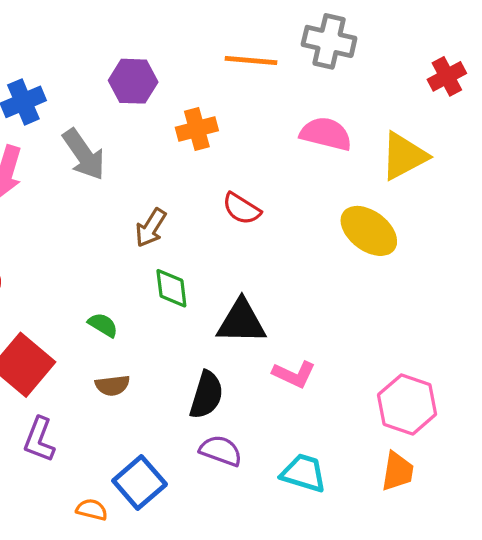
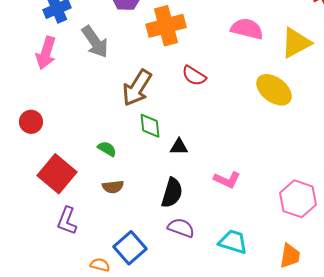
orange cross: (197, 129) -> (166, 26), size x1.5
brown arrow: (151, 228) -> (137, 88), size x1.5
black triangle: (241, 322) -> (179, 147), moved, size x0.6
orange trapezoid: (398, 471) -> (290, 256), moved

